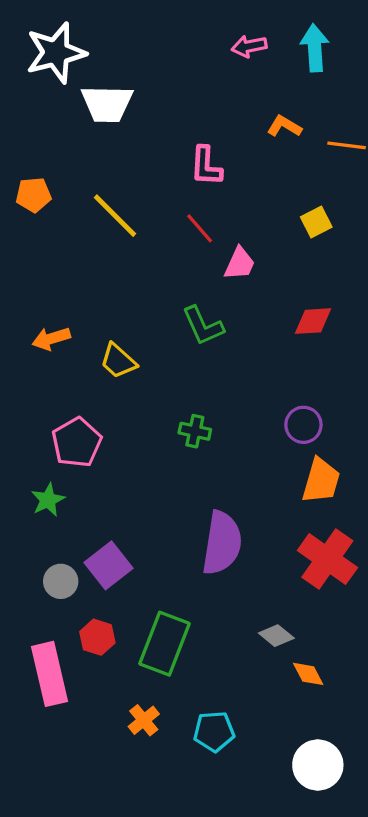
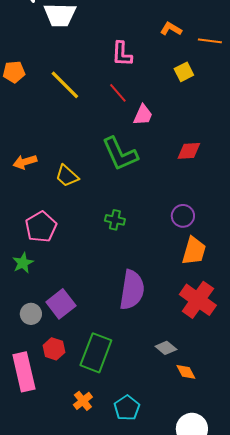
yellow square: (316, 222) -> (184, 72), moved
green L-shape: (203, 326) -> (120, 154), size x1.4
cyan pentagon: (214, 731) -> (127, 408), turned -30

